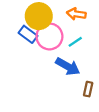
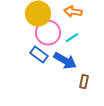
blue rectangle: (28, 34) -> (39, 55), moved

